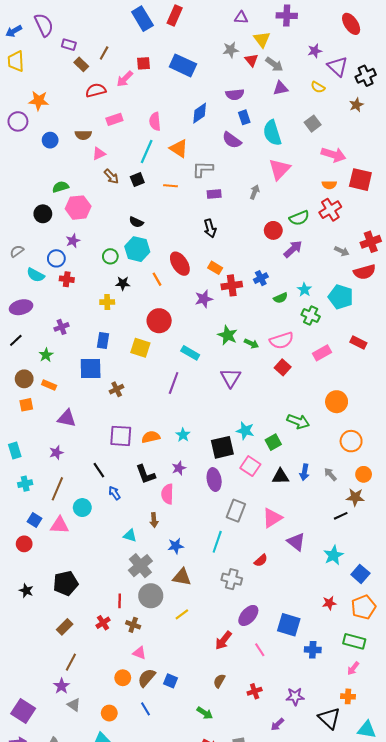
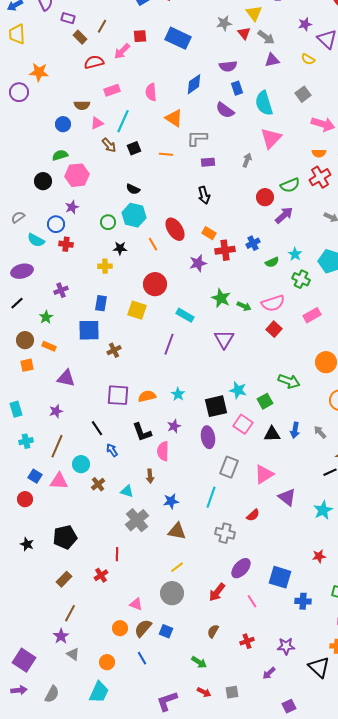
blue circle: (50, 140) -> (63, 124), moved
cyan line: (147, 152) -> (123, 121), moved
gray circle: (151, 596) -> (172, 593), moved
brown cross: (133, 625) -> (98, 484), moved, turned 32

